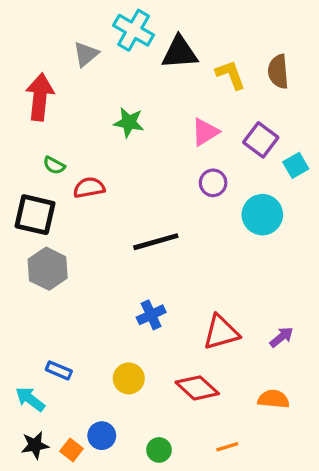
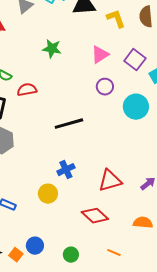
yellow circle: (129, 378) -> (48, 194), moved
orange line: (227, 447) -> (114, 253), turned 40

